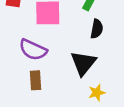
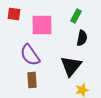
purple semicircle: (33, 50) -> (30, 55), turned 30

